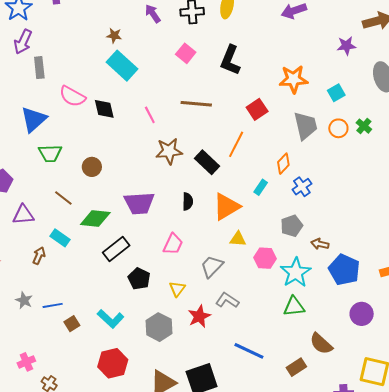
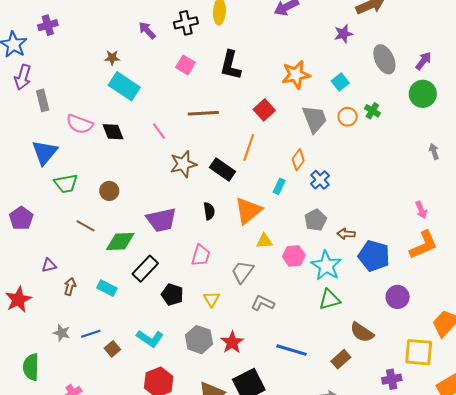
purple triangle: (23, 215) -> (49, 265), moved, size x0.7
cyan rectangle: (60, 238) -> (107, 288), moved
red star: (199, 316) -> (232, 342), moved

